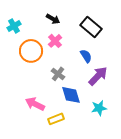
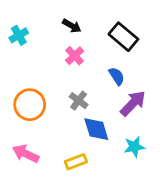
orange circle: (31, 51) -> (30, 105), moved
pink arrow: (35, 104) -> (26, 154), moved

